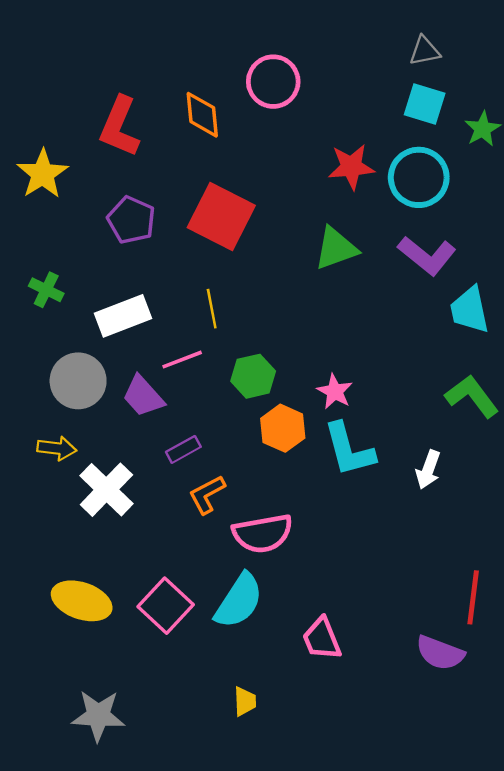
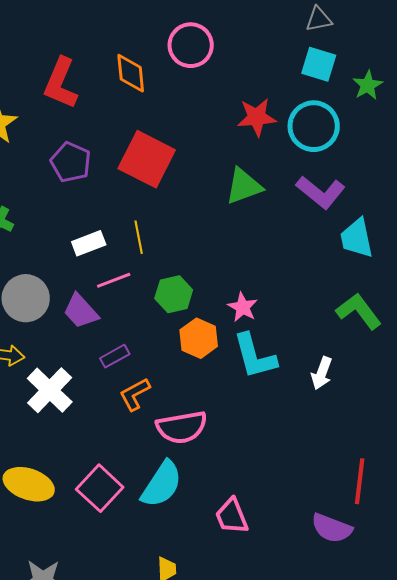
white rectangle: (123, 316) -> (89, 243), moved, size x0.7

